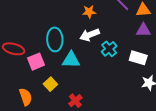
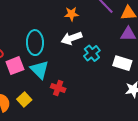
cyan triangle: (71, 60) -> (40, 70), moved, turned 42
yellow square: (50, 84) -> (24, 100), moved
red cross: (75, 101) -> (58, 88), moved, turned -32

